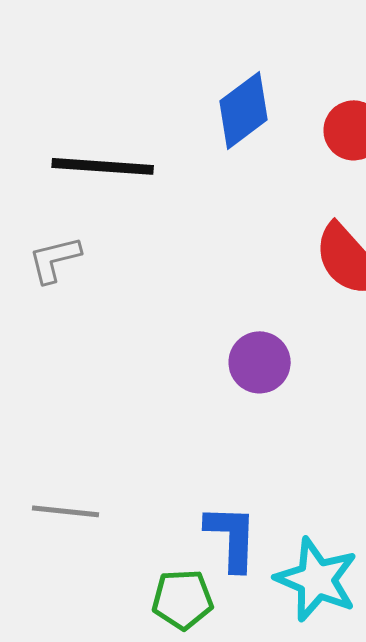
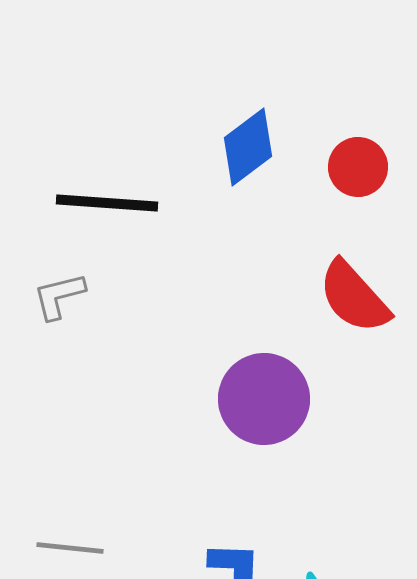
purple circle: (260, 362) -> (264, 399), size x1.5

